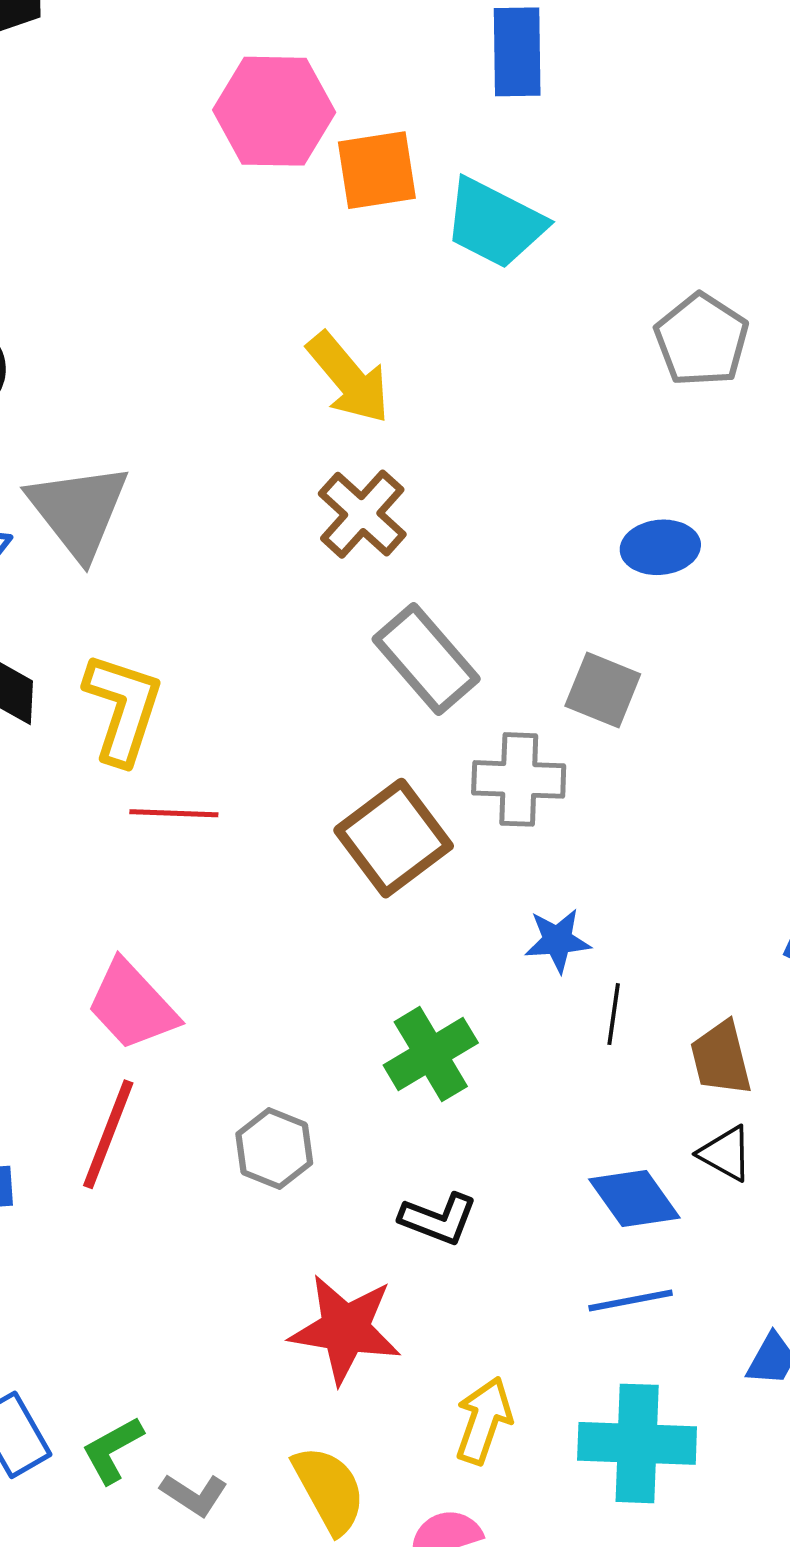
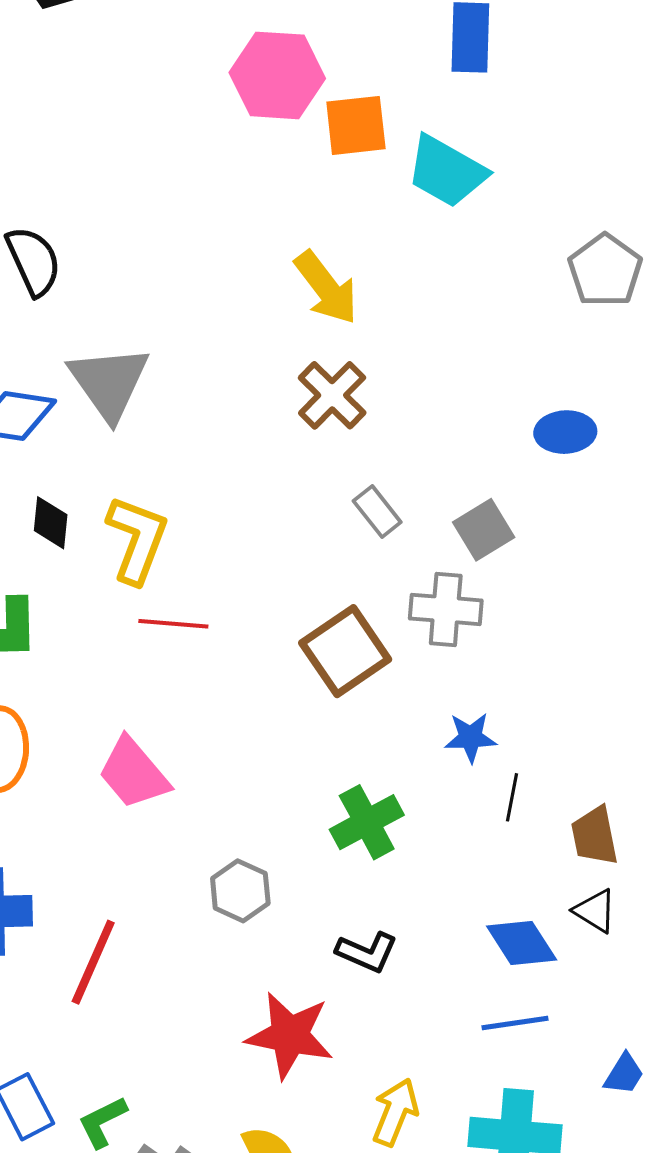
gray rectangle: (426, 659) -> (377, 512), size x0.6
gray square: (603, 690) -> (484, 530), moved, turned 34
red line: (108, 1134) -> (93, 962), moved

